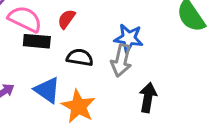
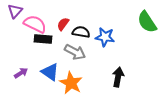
black semicircle: (80, 57) -> (81, 32), moved
gray arrow: (121, 60) -> (75, 52), moved, turned -75

